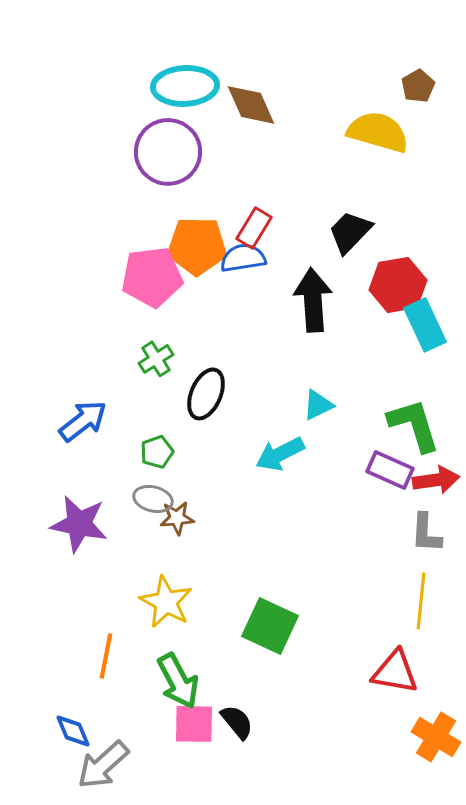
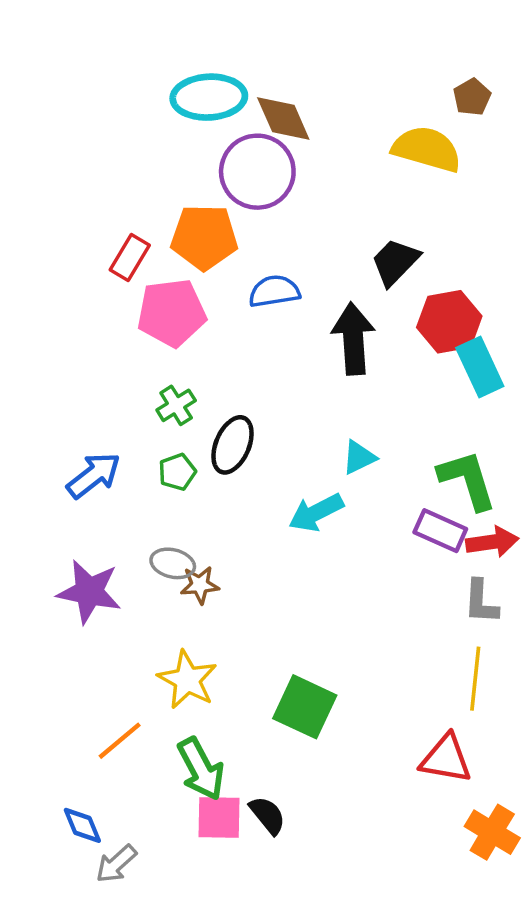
purple circle: (168, 152) -> (257, 172), moved
red rectangle: (254, 228) -> (130, 257), moved
orange pentagon: (197, 246) -> (204, 237), moved
green pentagon: (157, 452) -> (177, 472), moved
orange line: (106, 656) -> (120, 741), turned 39
gray arrow: (103, 765) -> (116, 864), size x0.7

